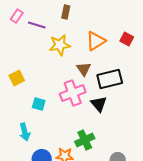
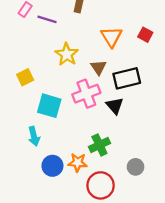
orange triangle: (96, 41) -> (111, 37), turned -30
yellow star: (60, 45) -> (67, 54), moved, turned -30
cyan square: (39, 104) -> (49, 106), size x1.6

